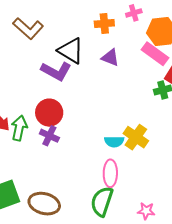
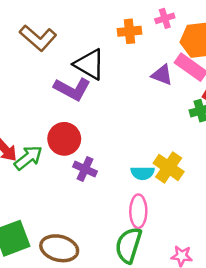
purple triangle: (110, 57) -> (162, 75), moved
green arrow: (19, 128) -> (28, 158), turned 40
purple cross: (49, 136) -> (85, 169), moved

